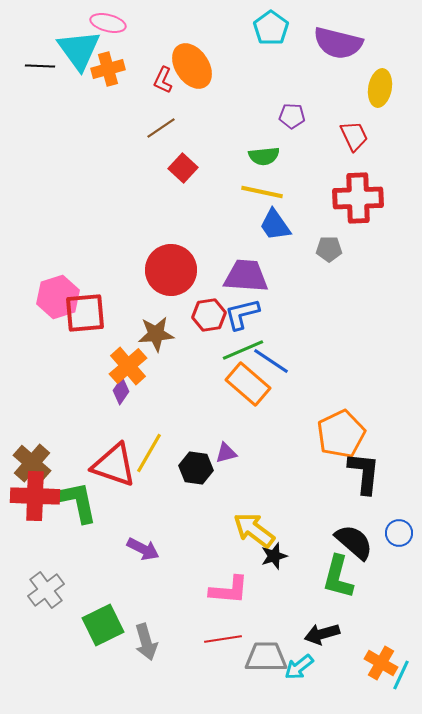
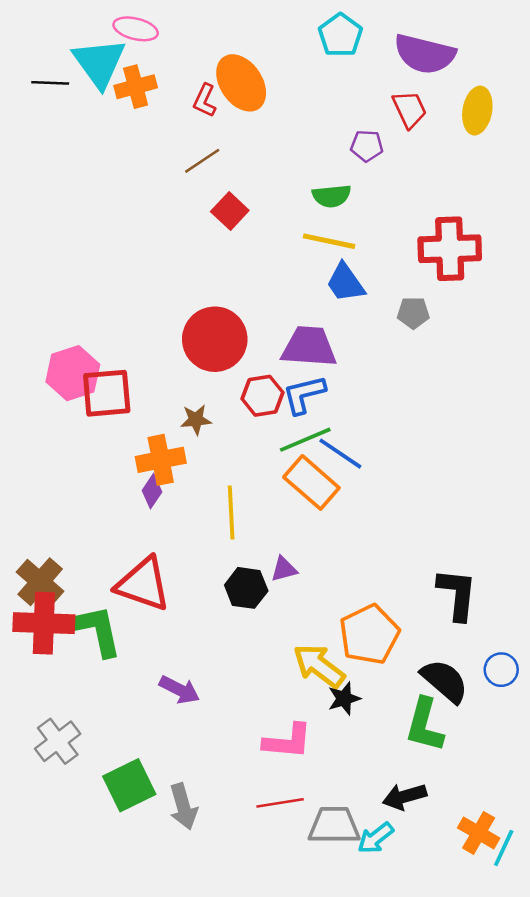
red trapezoid: (354, 136) -> (409, 109), moved
brown star: (156, 334) -> (196, 420), size x0.7
orange cross: (128, 366) -> (161, 460), turned 30
orange pentagon: (341, 434) -> (369, 634), moved
yellow line: (149, 453) -> (231, 513), moved, turned -33

